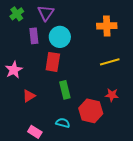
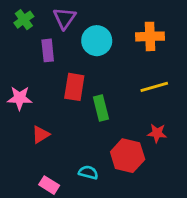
cyan circle: (60, 37) -> (97, 41), moved
pink star: (14, 70) -> (20, 98), turned 30
green rectangle: (65, 90) -> (101, 108), moved

